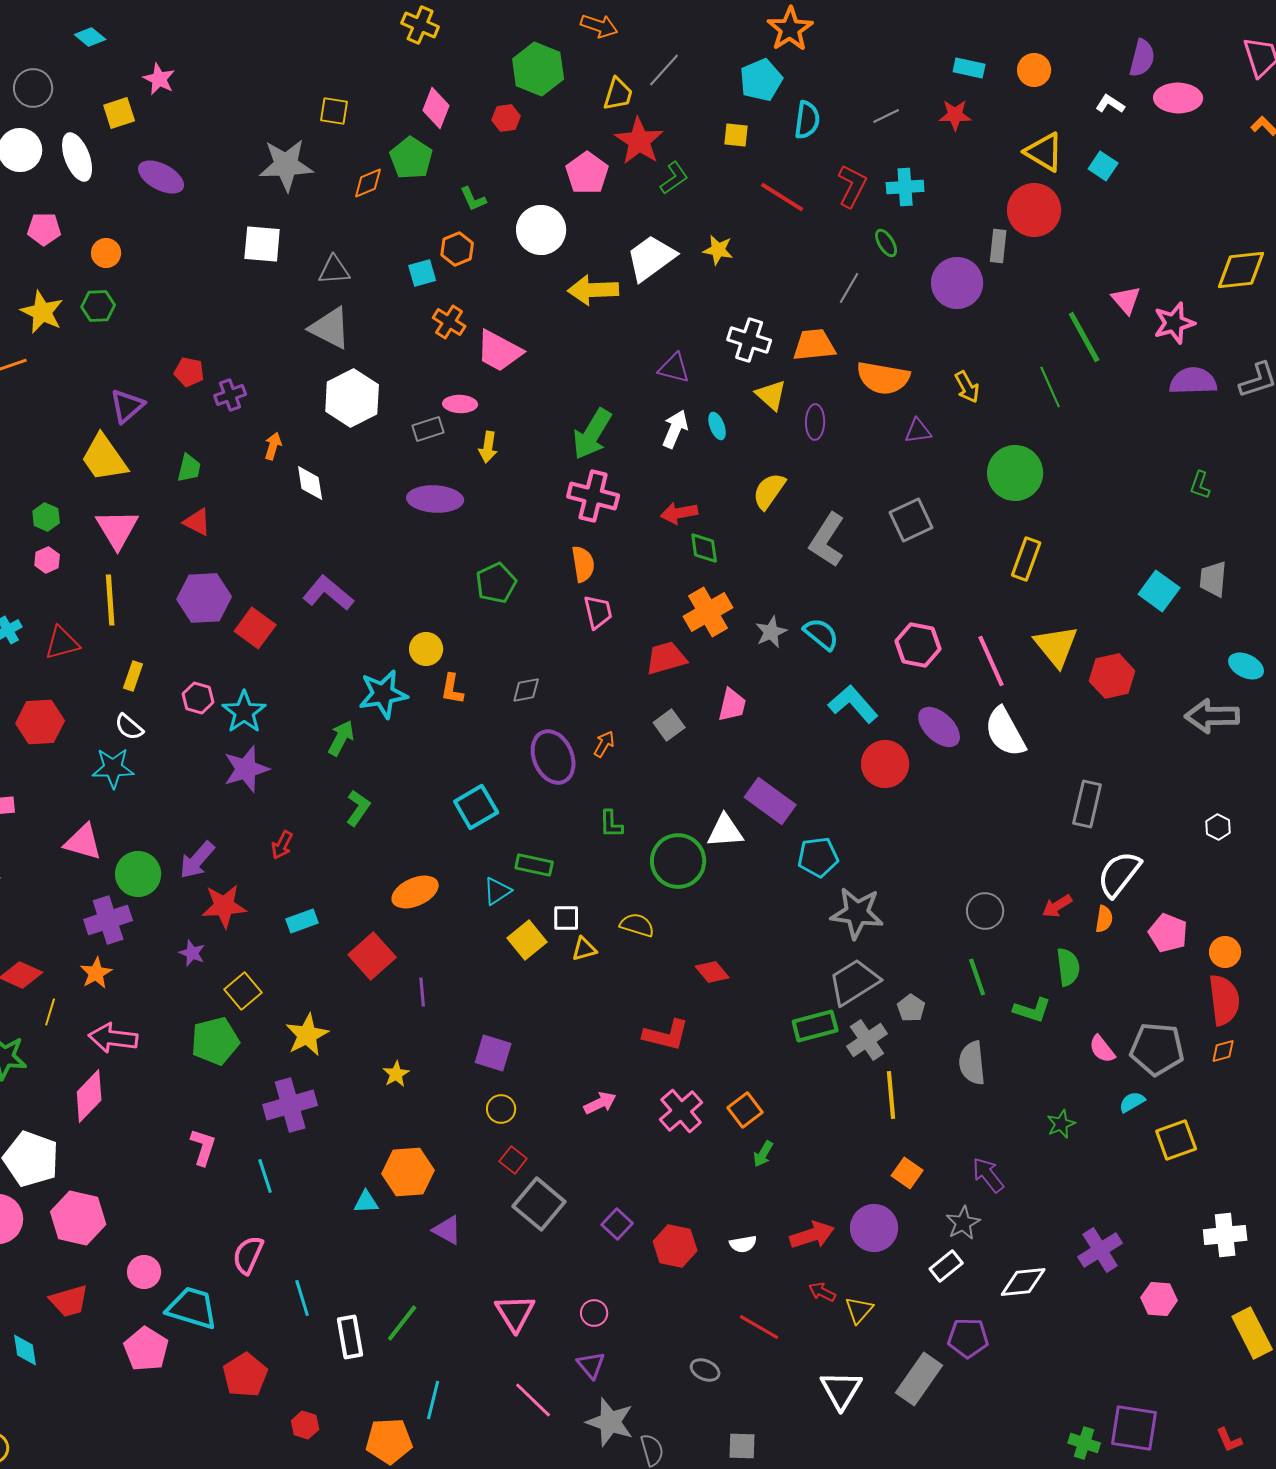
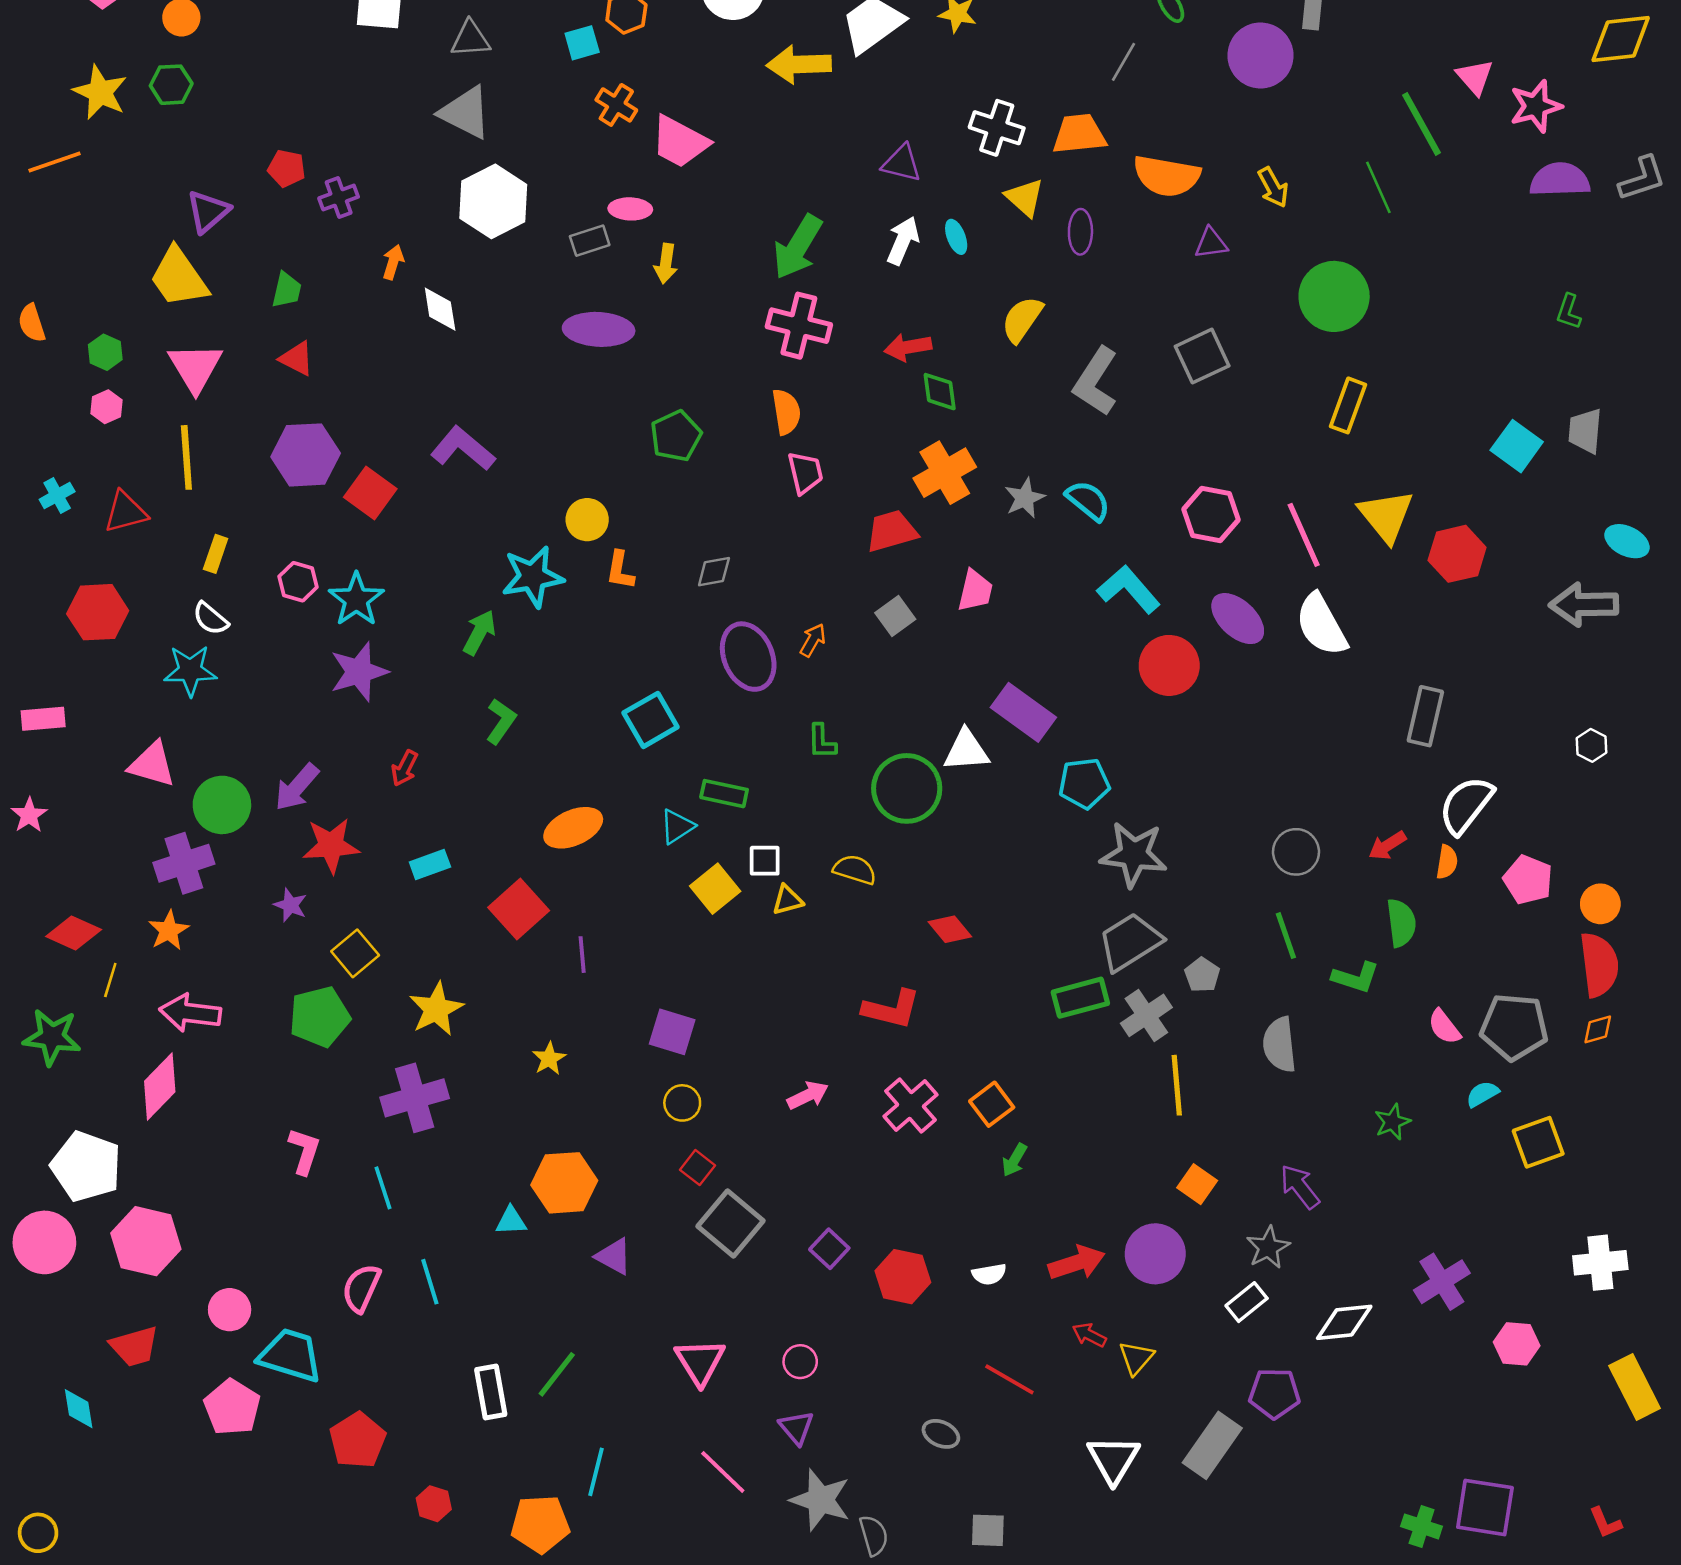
cyan line: (302, 1298) -> (430, 1282), moved

